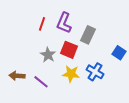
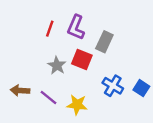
blue square: (119, 53) -> (141, 88), moved
yellow star: (71, 74) -> (77, 105), moved

